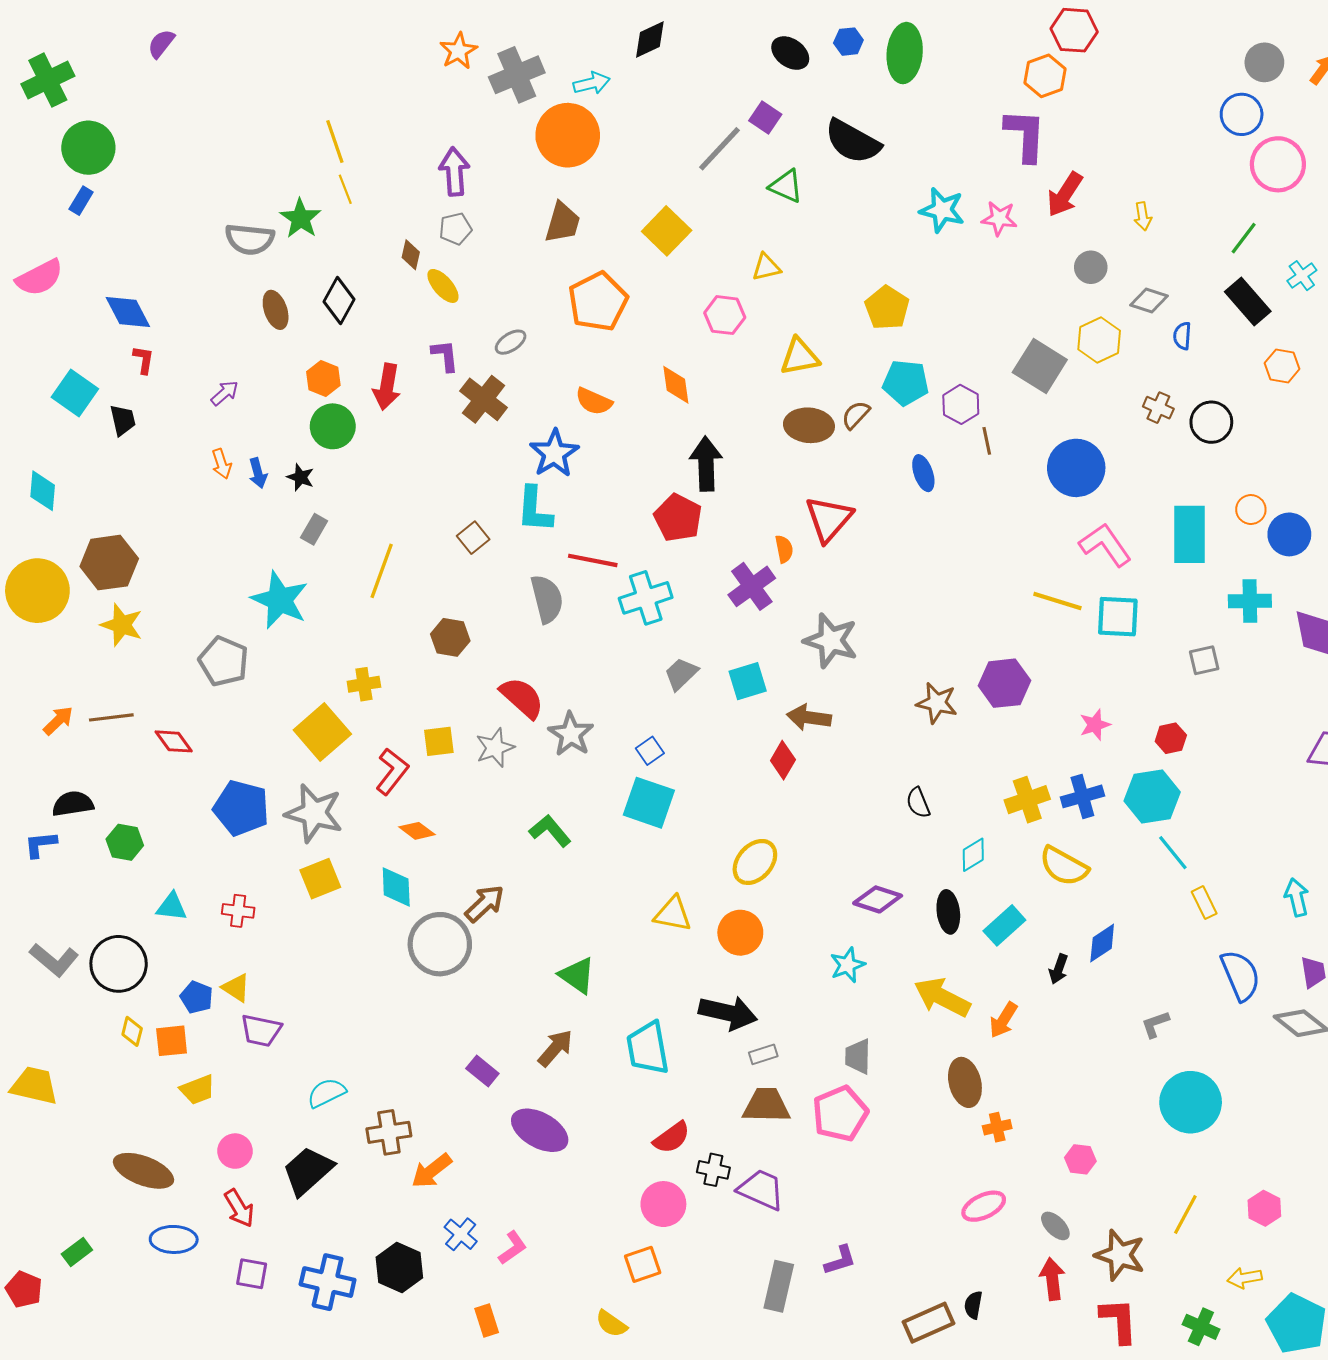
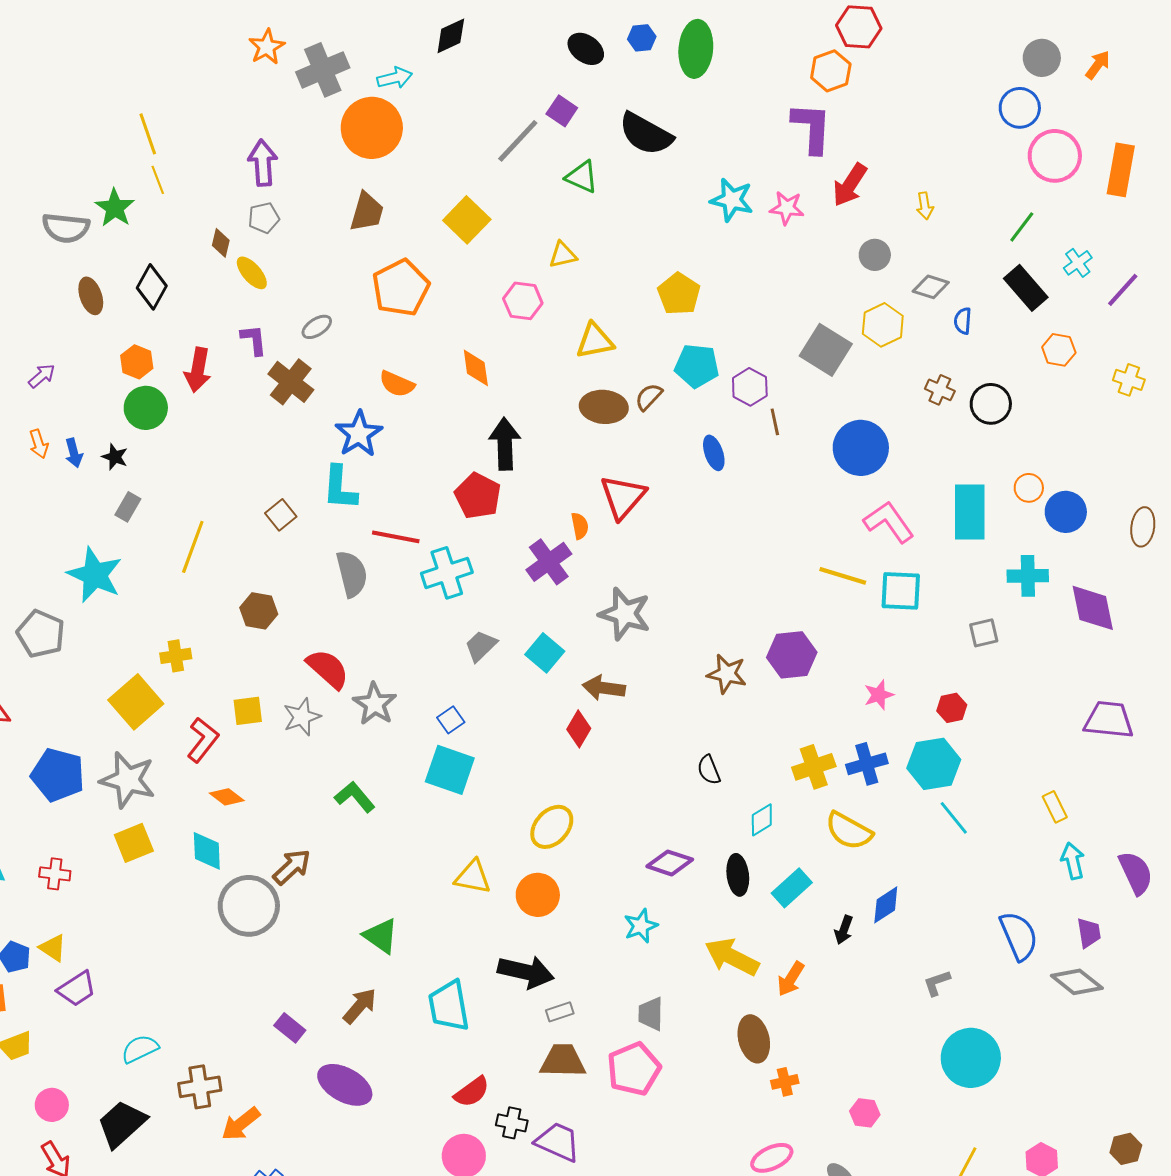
cyan square: (748, 681) -> (545, 653), turned -33
yellow rectangle: (1204, 903) -> (1055, 807), moved
purple trapezoid: (261, 1030) -> (77, 989), turned -45

